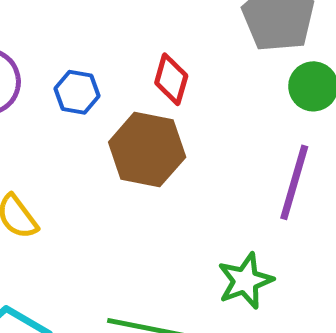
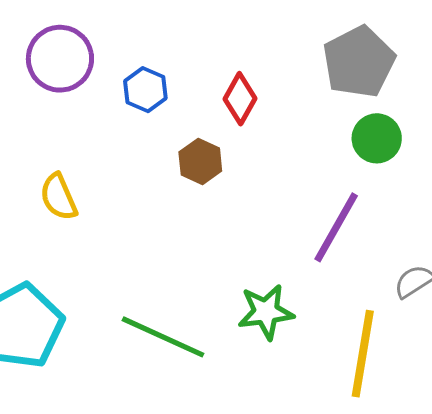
brown hexagon: (147, 150) -> (200, 162), size x0.6

